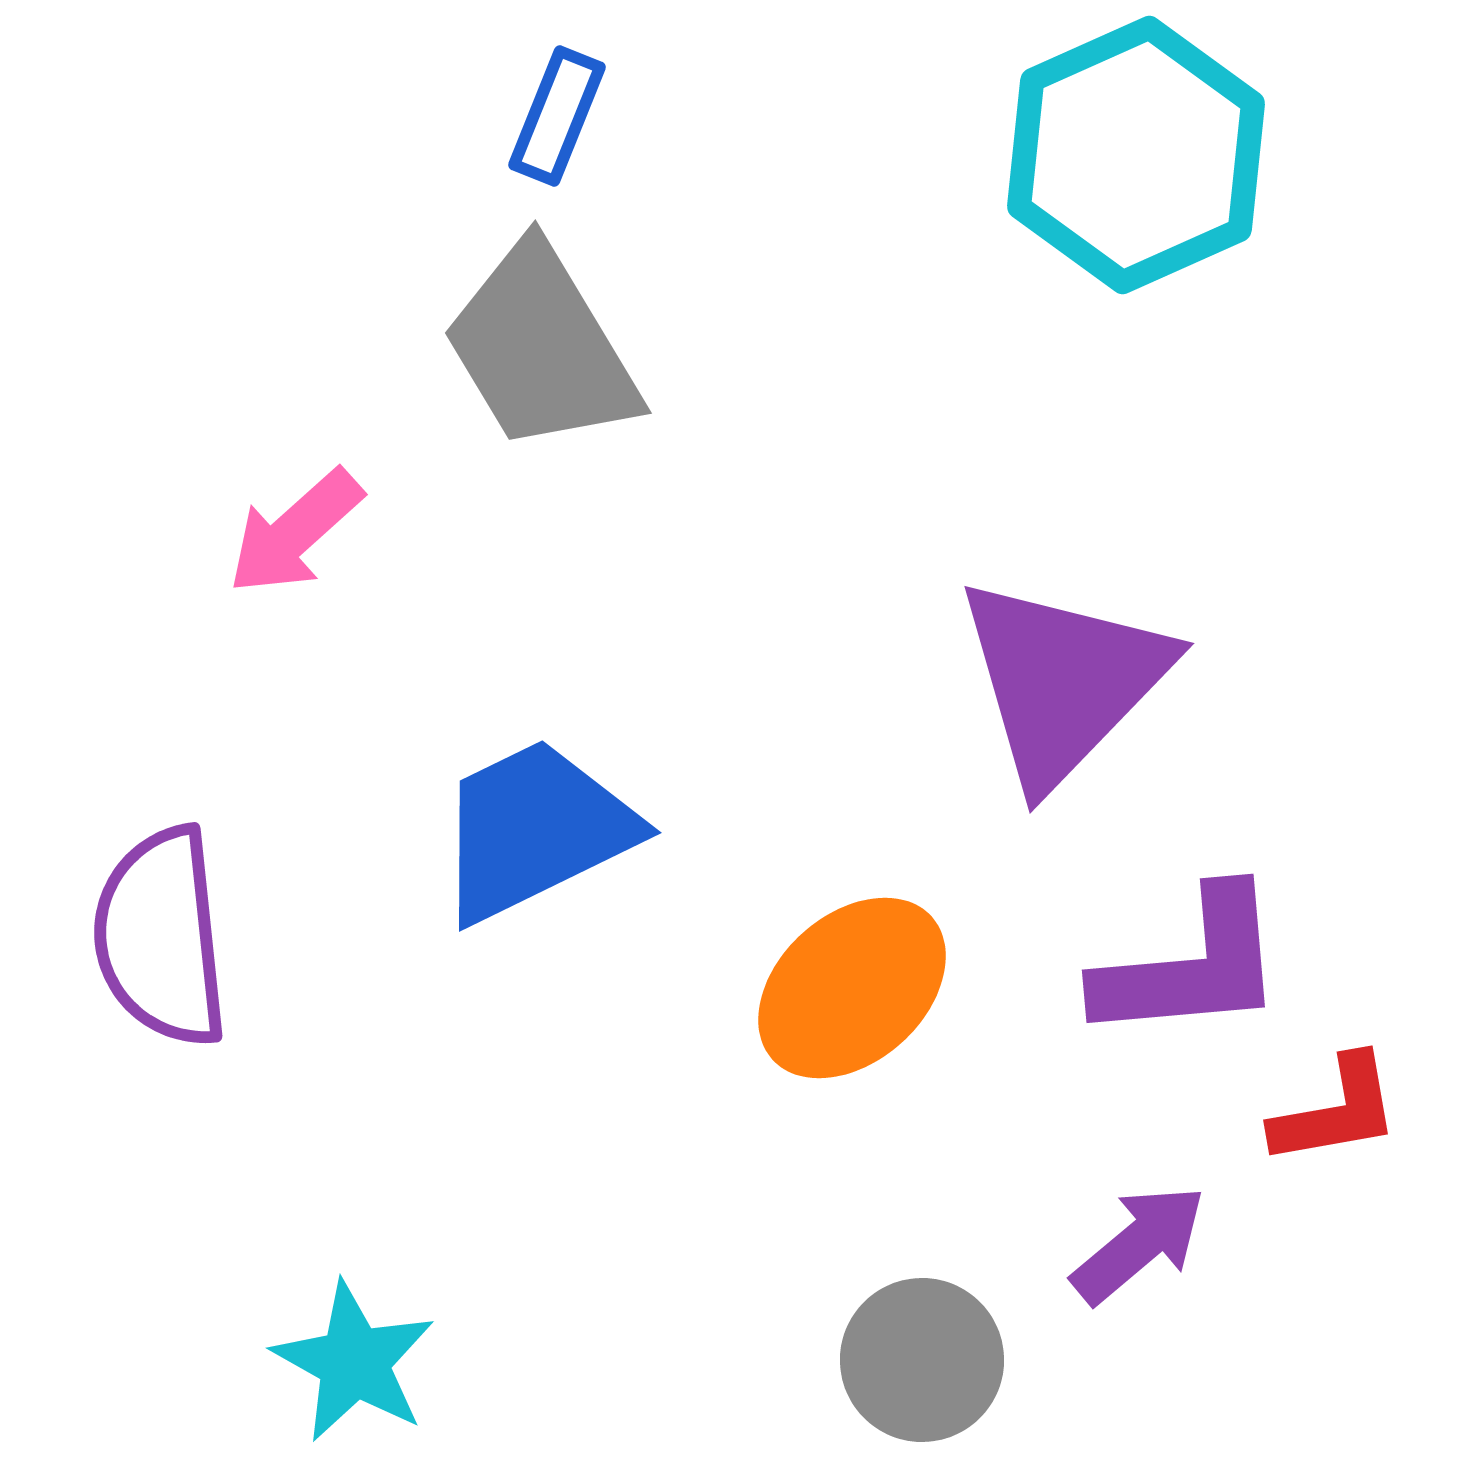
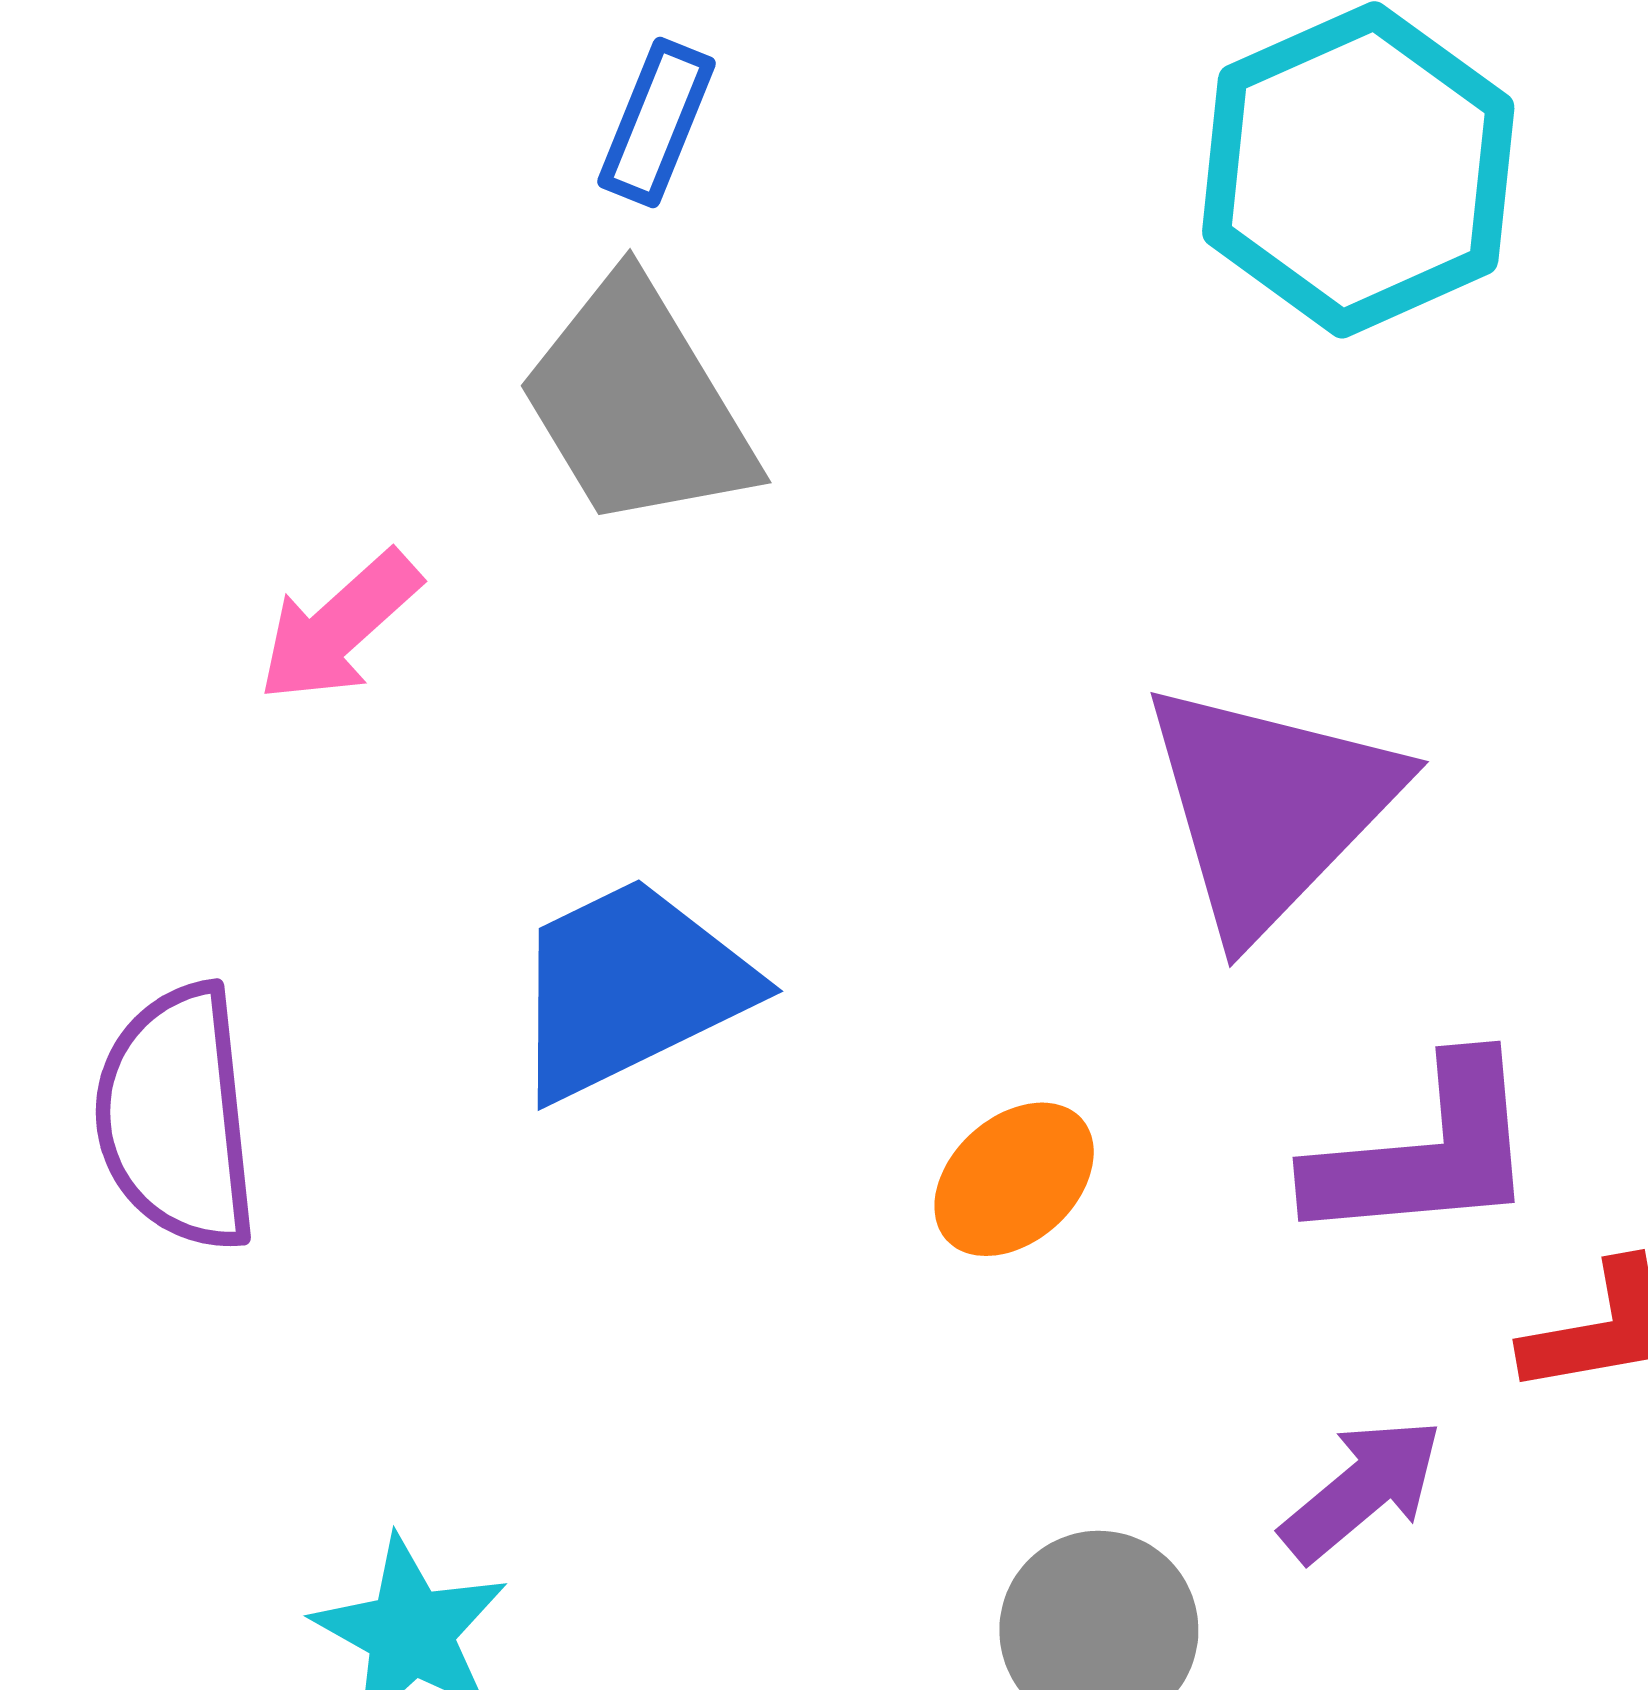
orange ellipse: (852, 988) -> (1014, 1179), size x0.7

